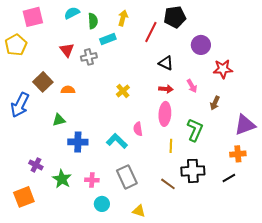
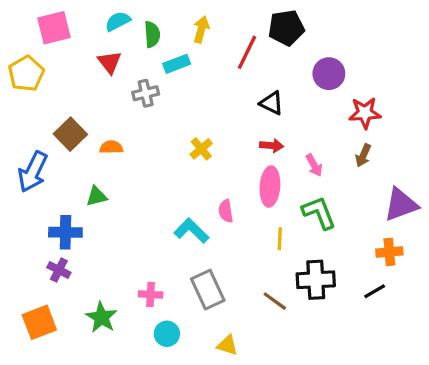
red triangle: (67, 50) -> (110, 62), moved
pink arrow: (192, 86) -> (314, 165), moved
brown arrow: (215, 103) -> (363, 155), moved
green L-shape: (195, 130) -> (319, 213), turned -45
blue cross: (78, 142) -> (65, 232), moved
green star: (62, 179) -> (101, 317), moved

